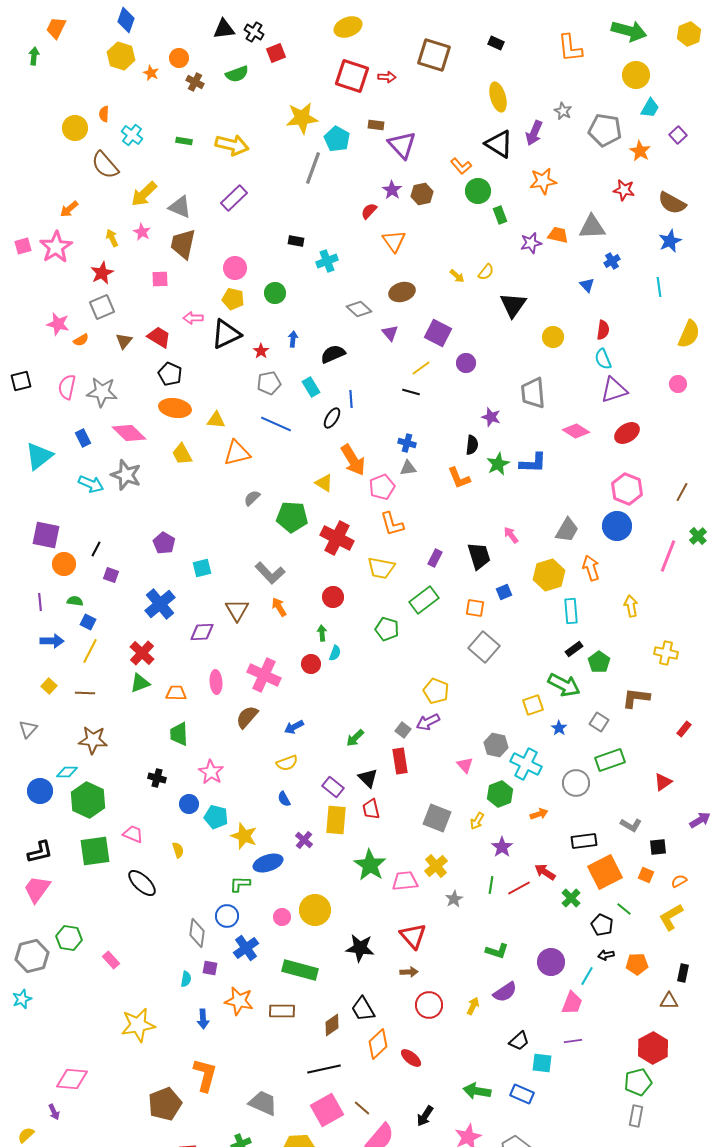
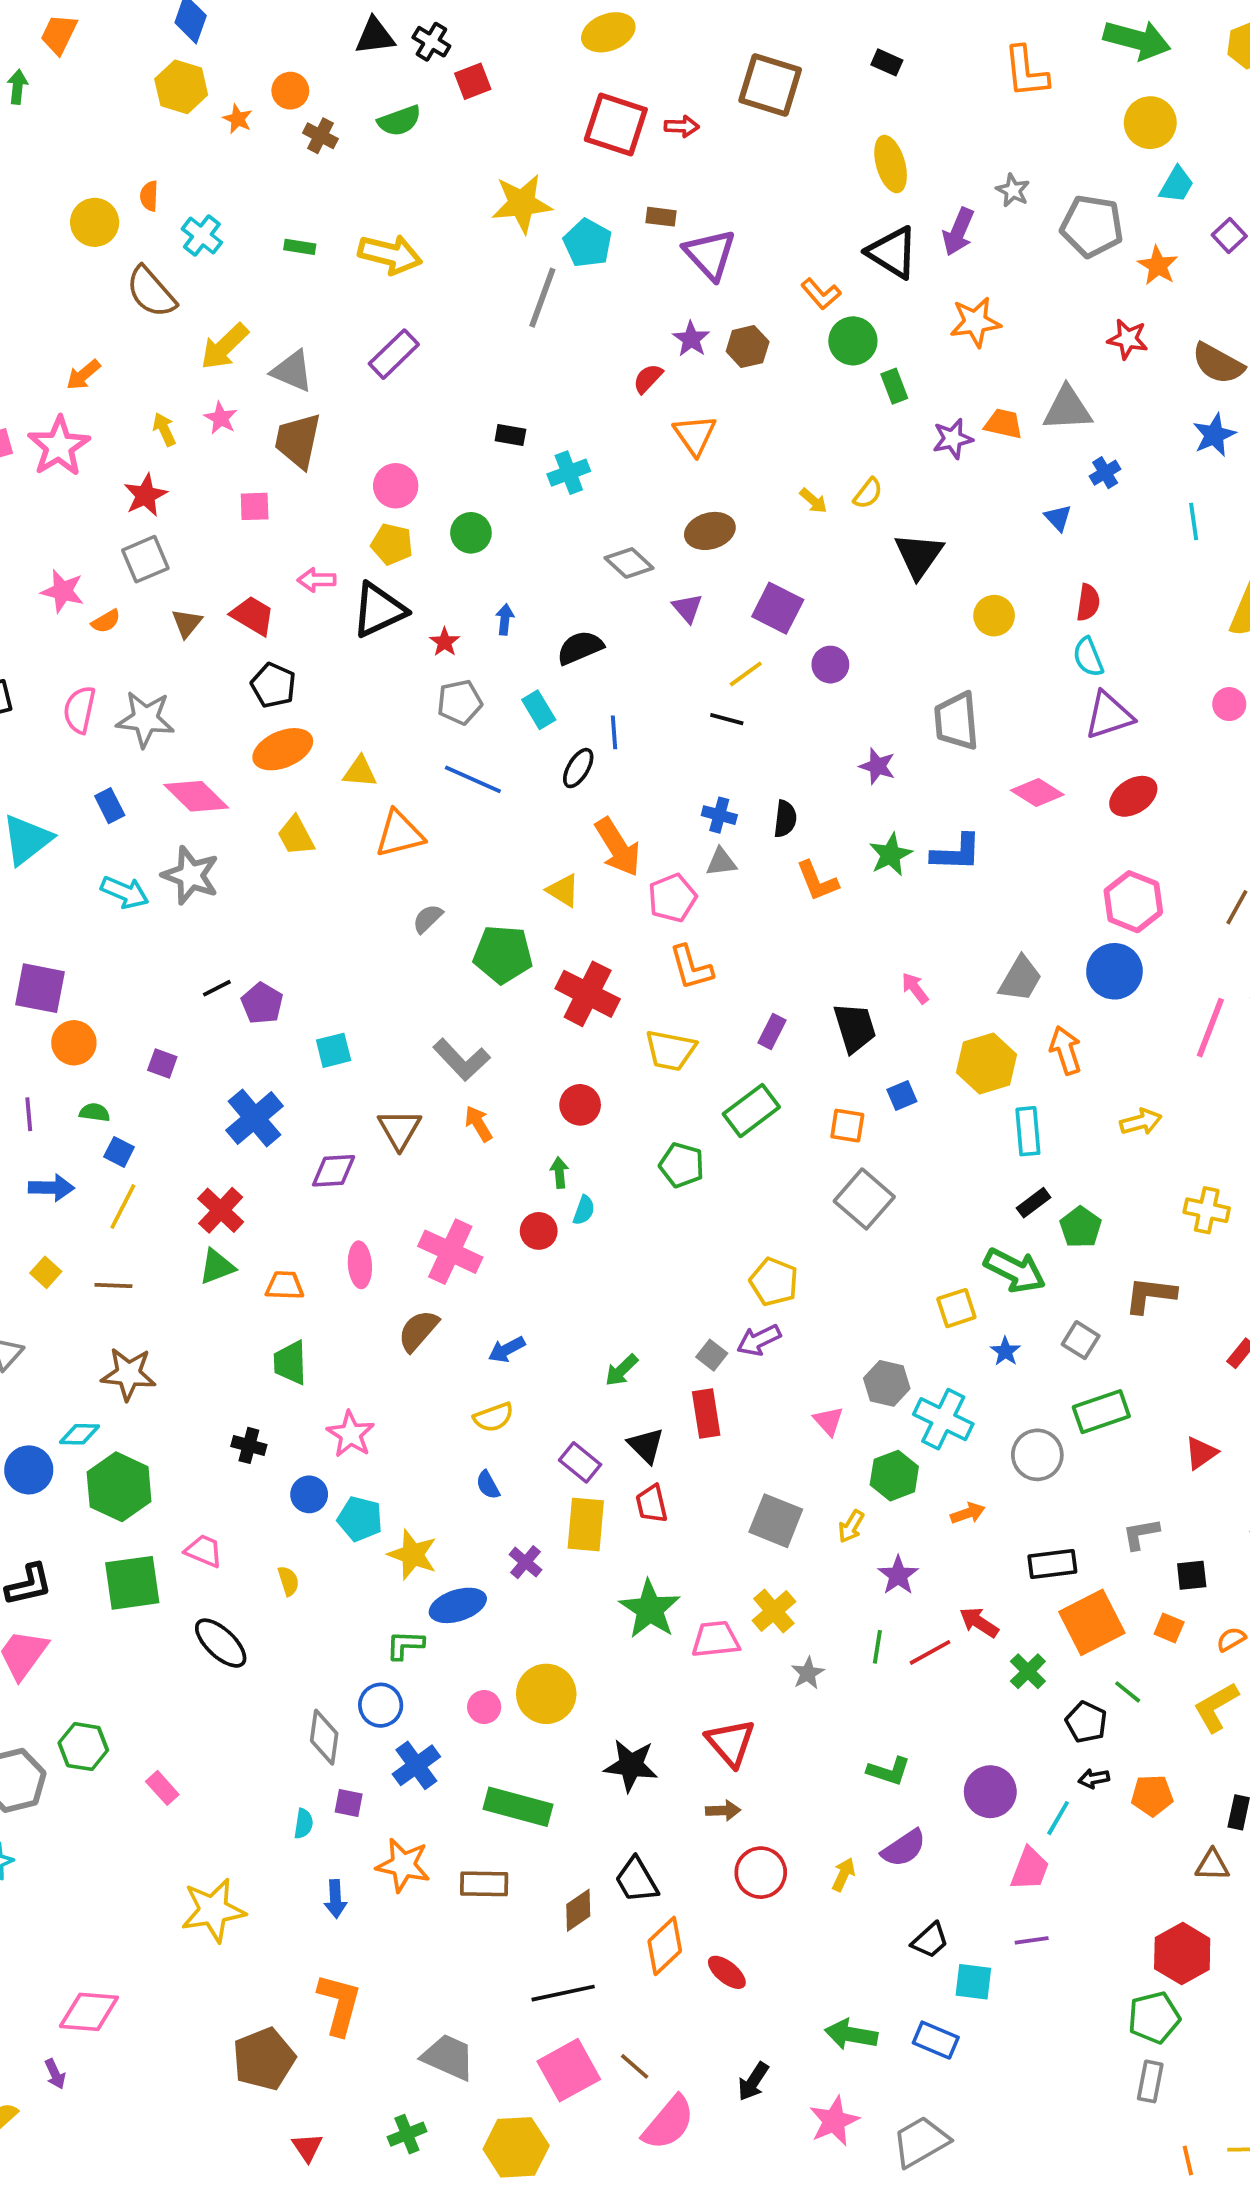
orange ellipse: (175, 408) -> (283, 749), turned -32
black semicircle: (472, 445) -> (785, 819), moved
black line: (96, 549) -> (217, 988), moved, turned 35
yellow arrow: (631, 606) -> (1141, 1122), turned 85
gray L-shape: (631, 825) -> (1141, 1534), turned 140

